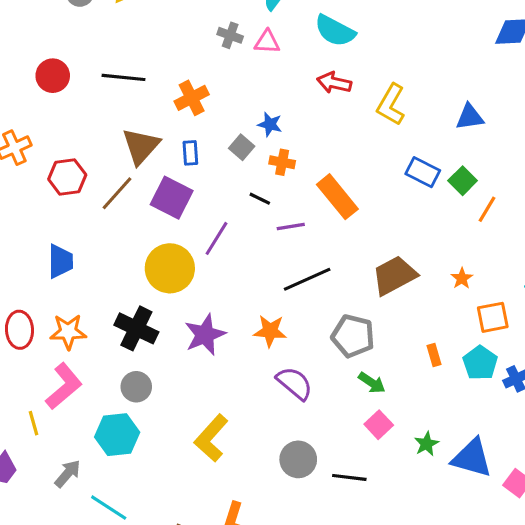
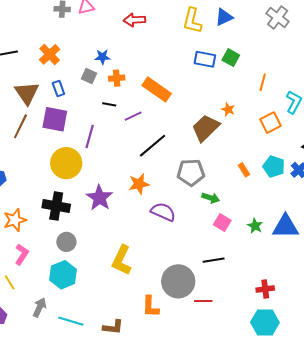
yellow L-shape: (391, 105) -> (192, 21), moved
orange line: (487, 209) -> (263, 82), moved
orange star: (462, 278) -> (228, 109), moved
orange square: (493, 317) -> (271, 123), moved
pink L-shape: (64, 386) -> (22, 254), size x0.7
gray circle: (298, 459) -> (178, 281), moved, size x1.4

